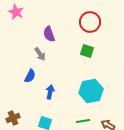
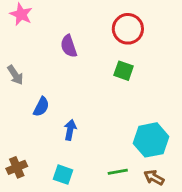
gray arrow: (40, 54) -> (15, 75), moved
cyan hexagon: (91, 91) -> (151, 140), moved

